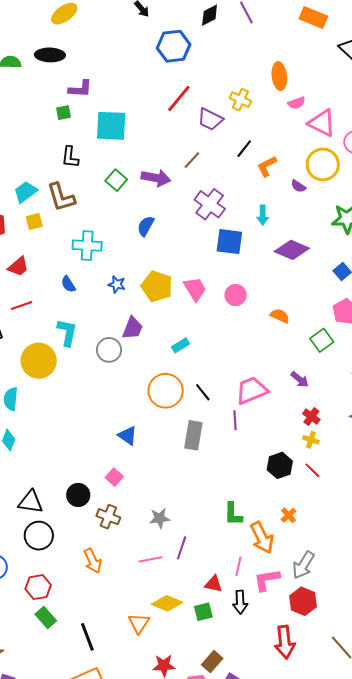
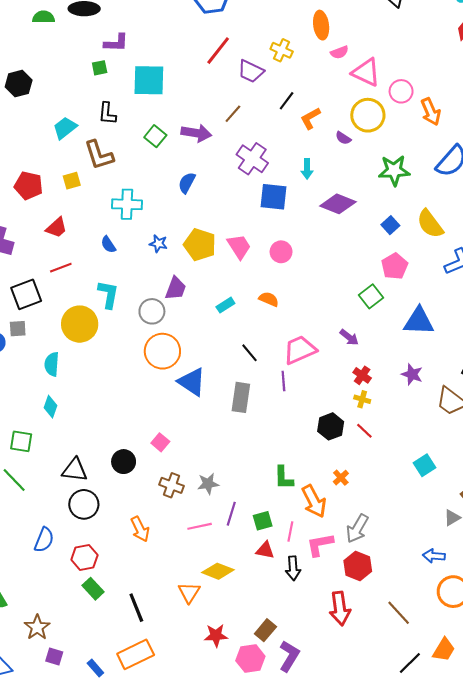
cyan trapezoid: (25, 192) -> (65, 128), moved
orange semicircle: (280, 316) -> (269, 299), moved
orange circle: (166, 391) -> (162, 351), moved
blue triangle: (128, 436) -> (192, 382), moved, size x1.4
brown cross: (108, 517) -> (171, 485), moved
green square: (203, 612) -> (263, 521), moved

